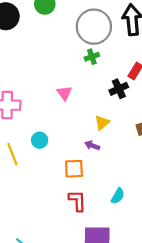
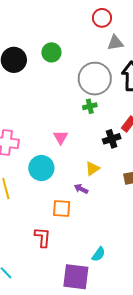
cyan circle: (40, 140) -> (41, 168), moved, size x1.6
cyan semicircle: (118, 196) -> (99, 254), moved
red L-shape: (77, 201) -> (43, 237), moved

